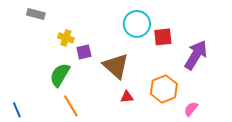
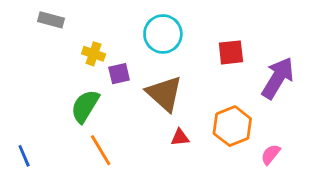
cyan circle: (137, 24) -> (163, 34), moved

